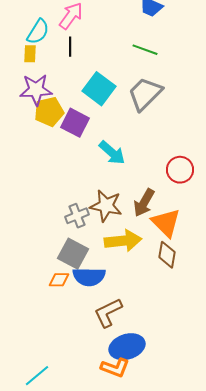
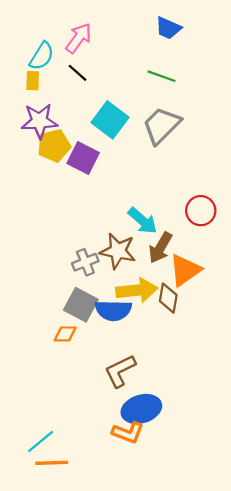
black line: (70, 47) -> (77, 73), turned -48
cyan arrow: (112, 153) -> (142, 221), moved
orange triangle: (166, 223) -> (185, 270), turned 40
brown diamond: (167, 255) -> (168, 298), moved
blue semicircle: (89, 277) -> (113, 310), moved

